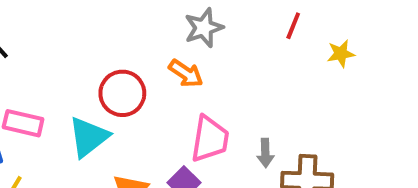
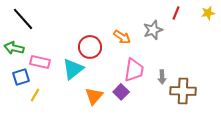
gray star: (204, 28) -> (153, 30), moved
yellow star: (341, 54) -> (208, 13), moved

